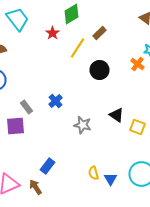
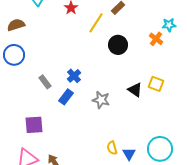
purple square: (16, 126) -> (34, 125), moved
yellow square: (138, 127) -> (156, 84), moved
blue rectangle: (48, 166) -> (66, 97), moved

